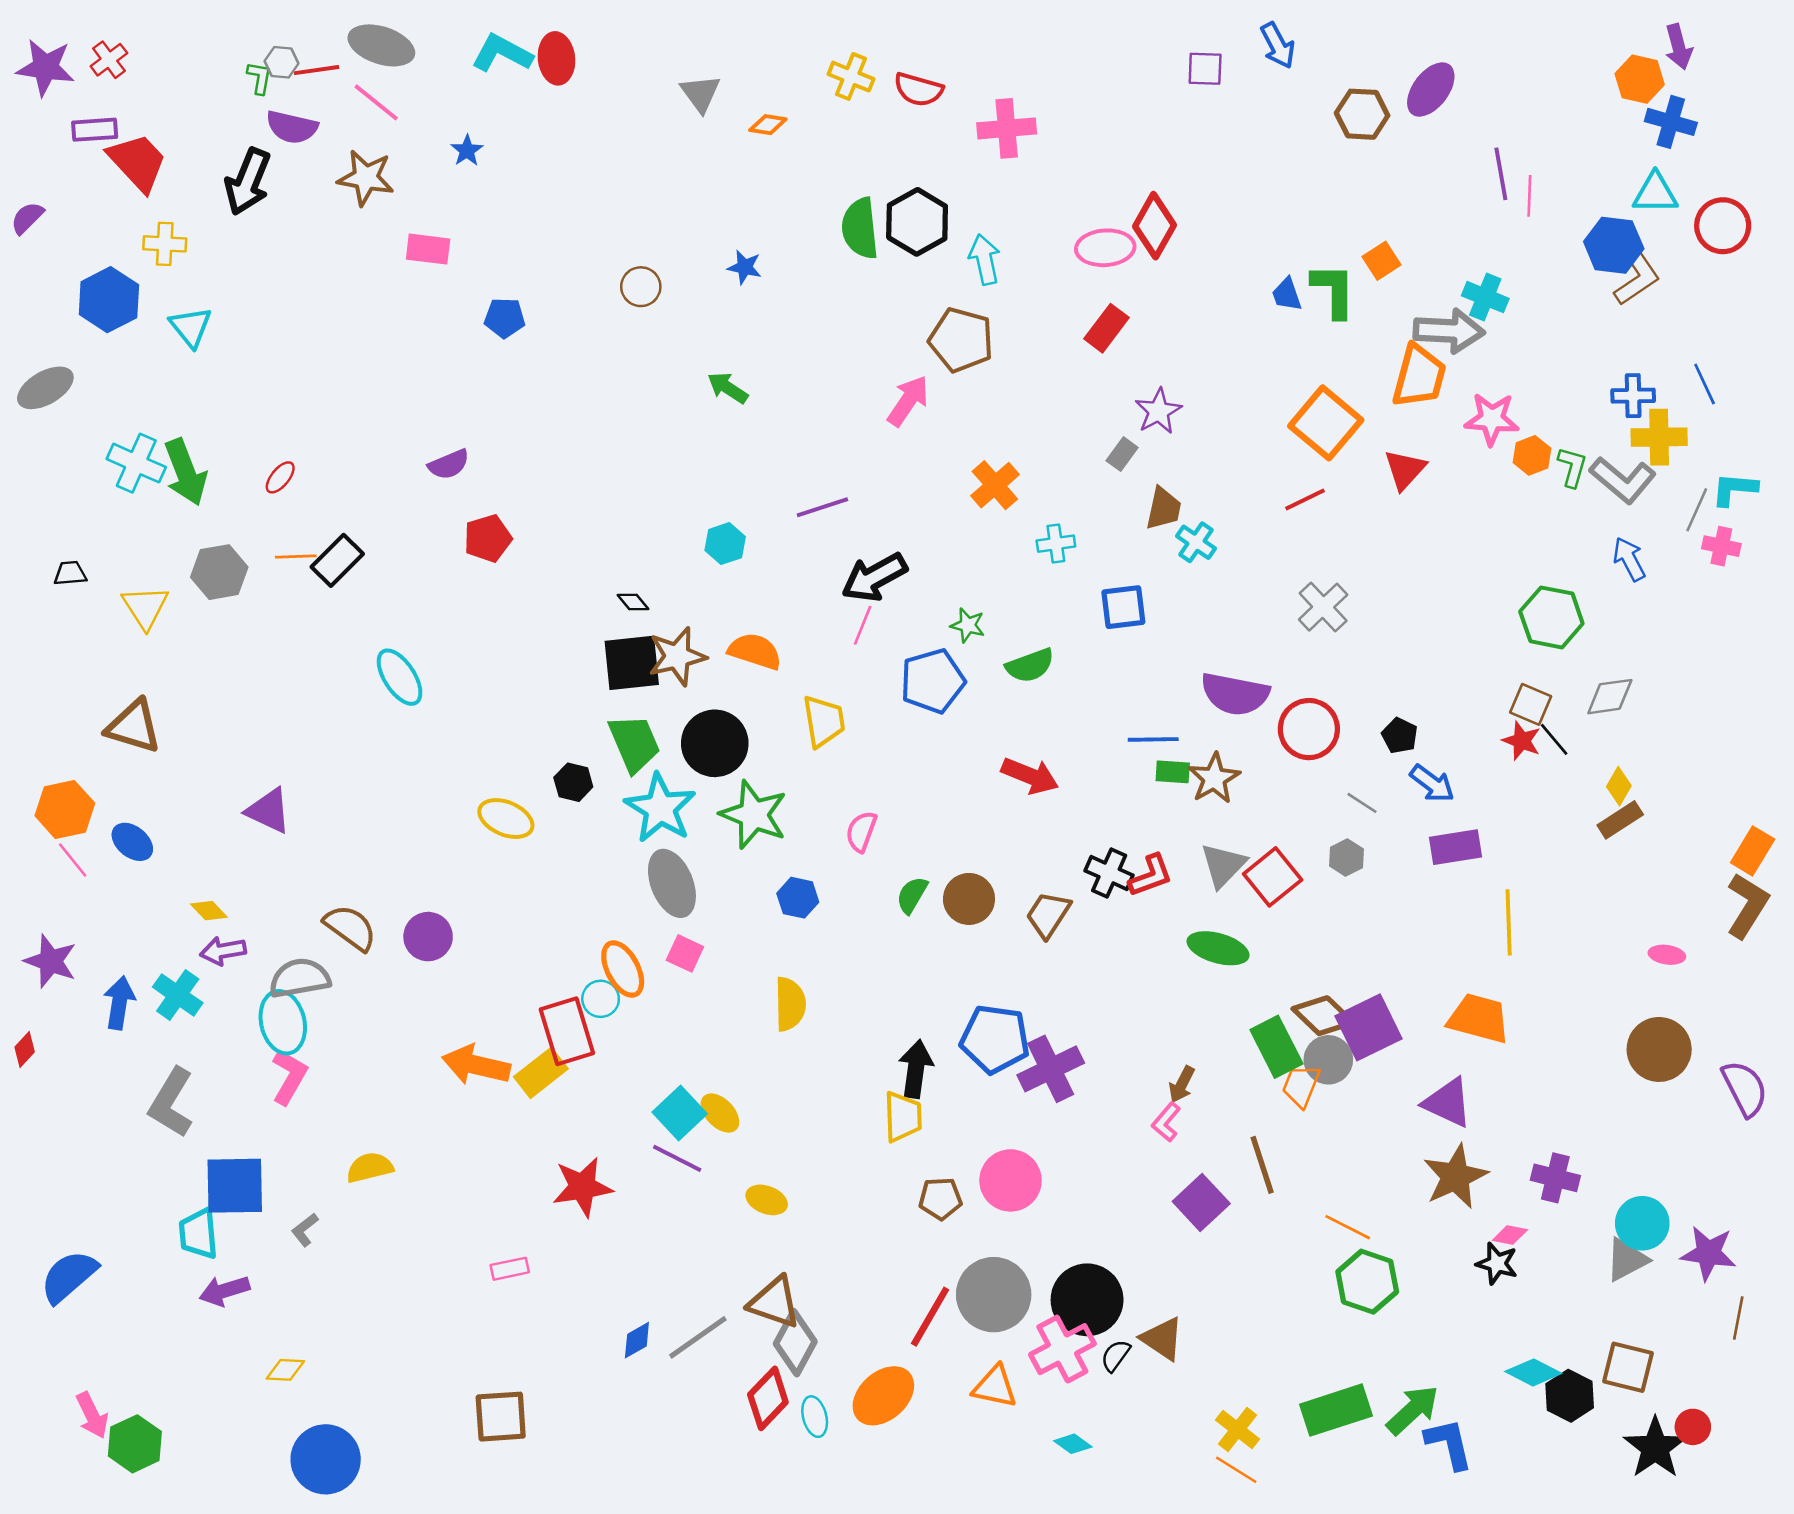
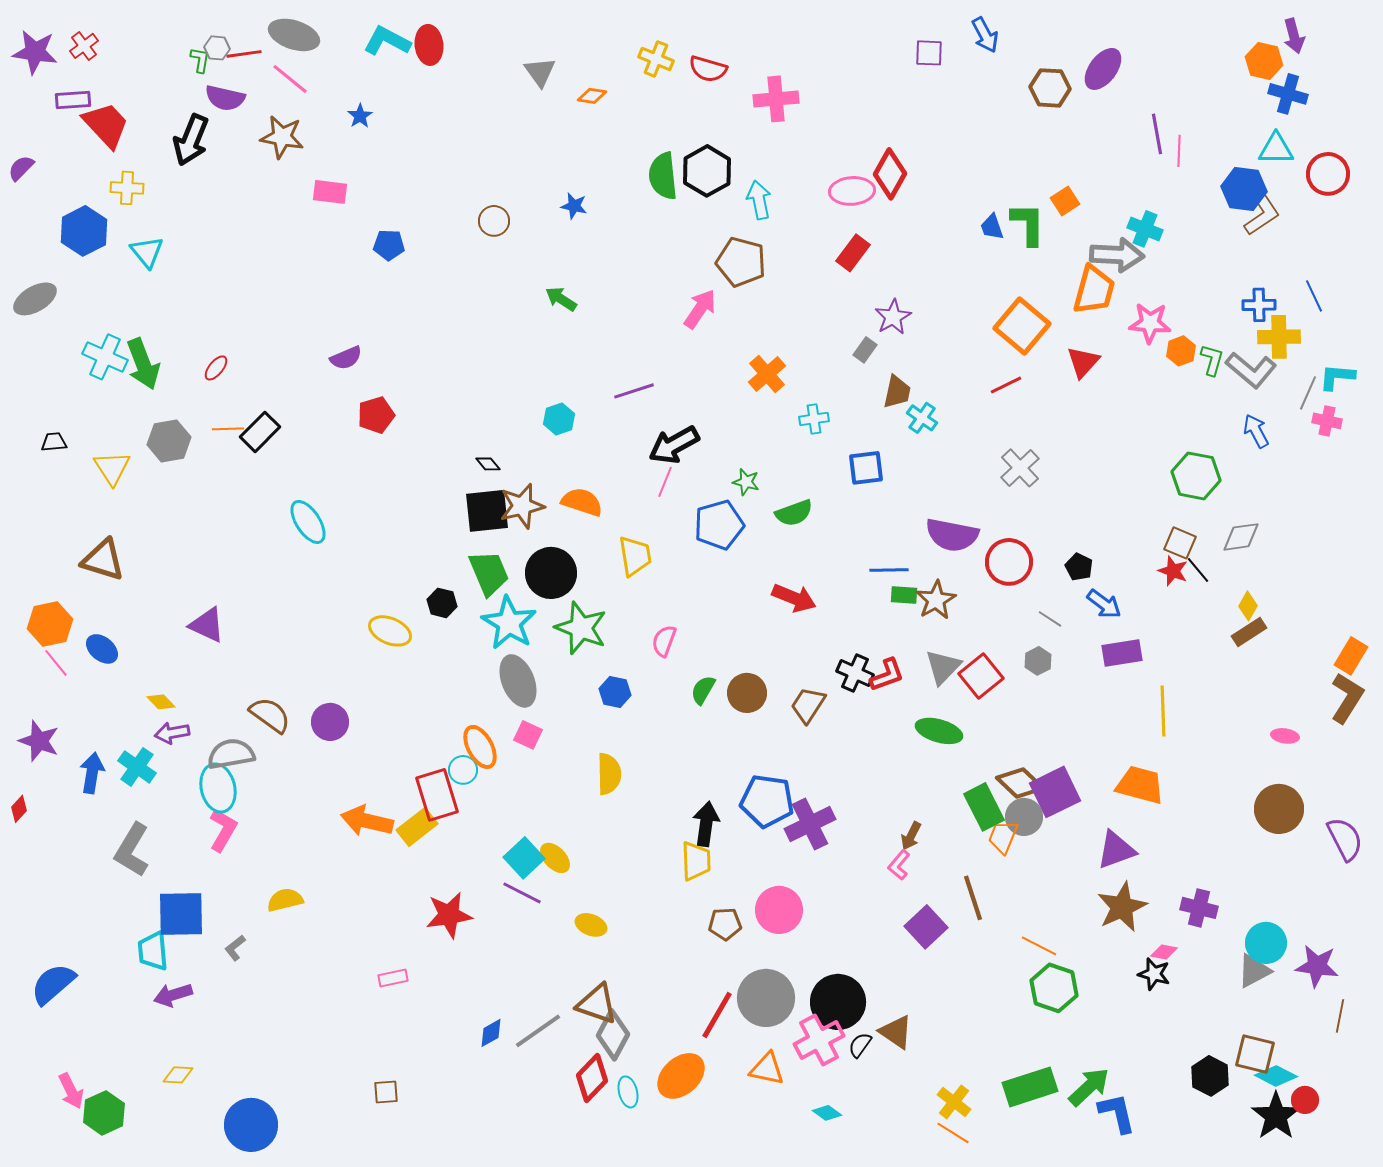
purple triangle: (1448, 1103) -> (1116, 850), turned -45
yellow diamond: (285, 1370) -> (178, 1075), moved
cyan diamond: (1533, 1372) -> (1276, 1076), moved
brown square: (501, 1417) -> (386, 1092), size x0.6

